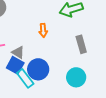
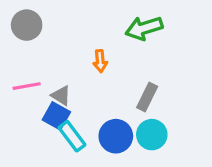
gray rectangle: (81, 44) -> (147, 97), moved, turned 42
blue circle: (38, 69) -> (116, 136), moved

